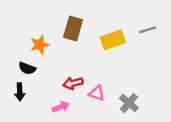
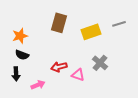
orange star: (40, 45) -> (20, 36), moved
gray cross: (129, 103) -> (100, 63), moved
pink arrow: (61, 107) -> (38, 85), moved

